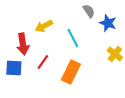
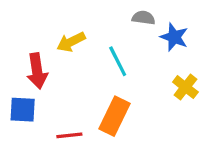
gray semicircle: (89, 11) -> (144, 18), turned -48
red line: (43, 62) -> (69, 135), moved, turned 49

